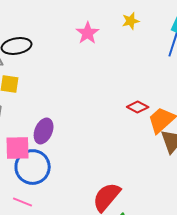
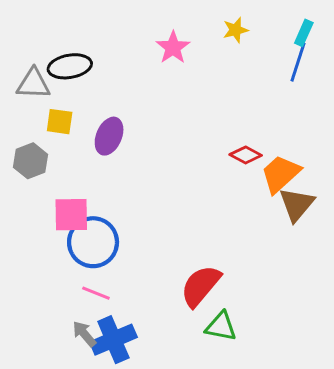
purple ellipse: (44, 131) -> (109, 136), moved
pink line: (23, 202) -> (96, 293), moved

